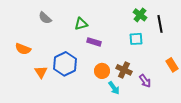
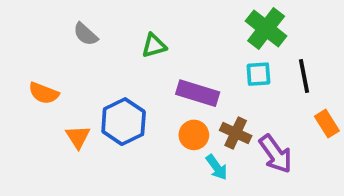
green cross: (140, 15) -> (266, 28), size x1.5
black line: (160, 24) -> (304, 76), moved
purple rectangle: (94, 42) -> (198, 93), moved, size x1.5
purple arrow: (145, 81) -> (276, 154), size x1.5

